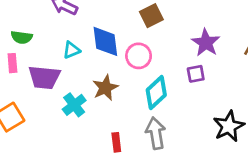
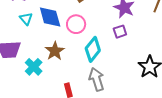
cyan triangle: (71, 50) -> (26, 19), moved, turned -40

